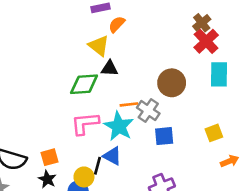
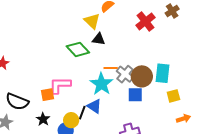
red cross: (206, 41) -> (145, 21), moved
cyan rectangle: (219, 74) -> (162, 73), moved
brown circle: (172, 83) -> (142, 76), moved
green diamond: (84, 84) -> (78, 49), turned 45
pink L-shape: (85, 123) -> (60, 85), moved
orange square: (50, 157) -> (47, 95), moved

